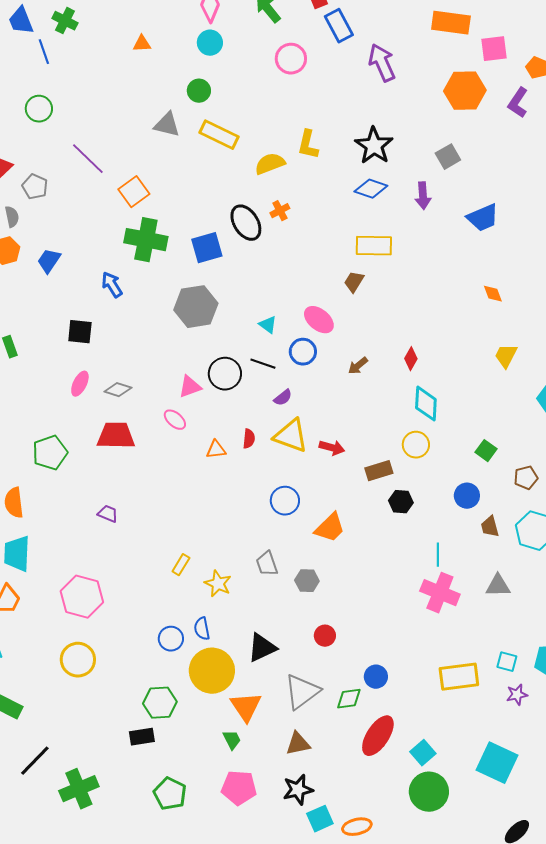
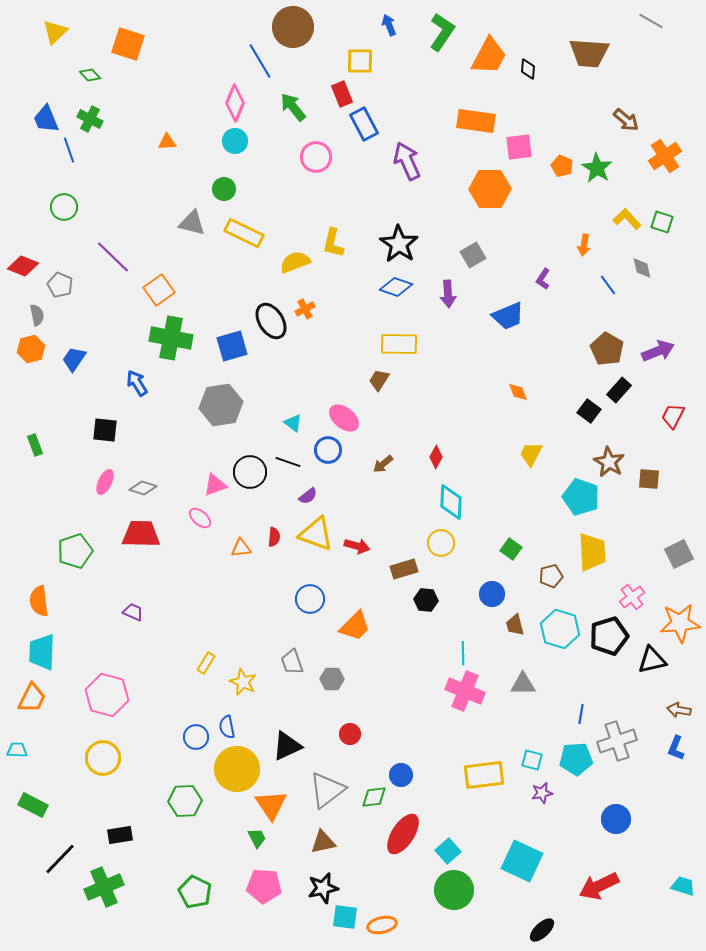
purple L-shape: (518, 103) -> (543, 279), moved, size x0.7
black rectangle: (142, 737) -> (120, 835), moved
cyan square: (320, 819) -> (345, 917), turned 32

